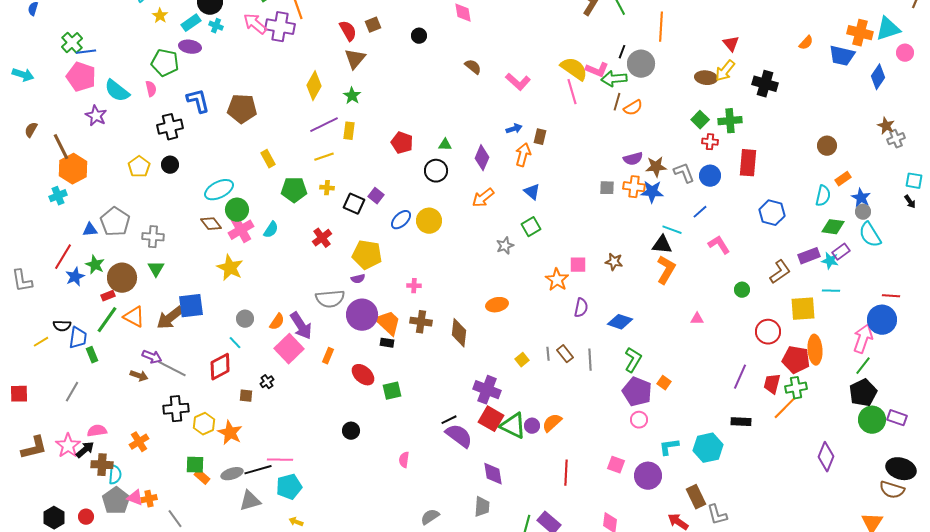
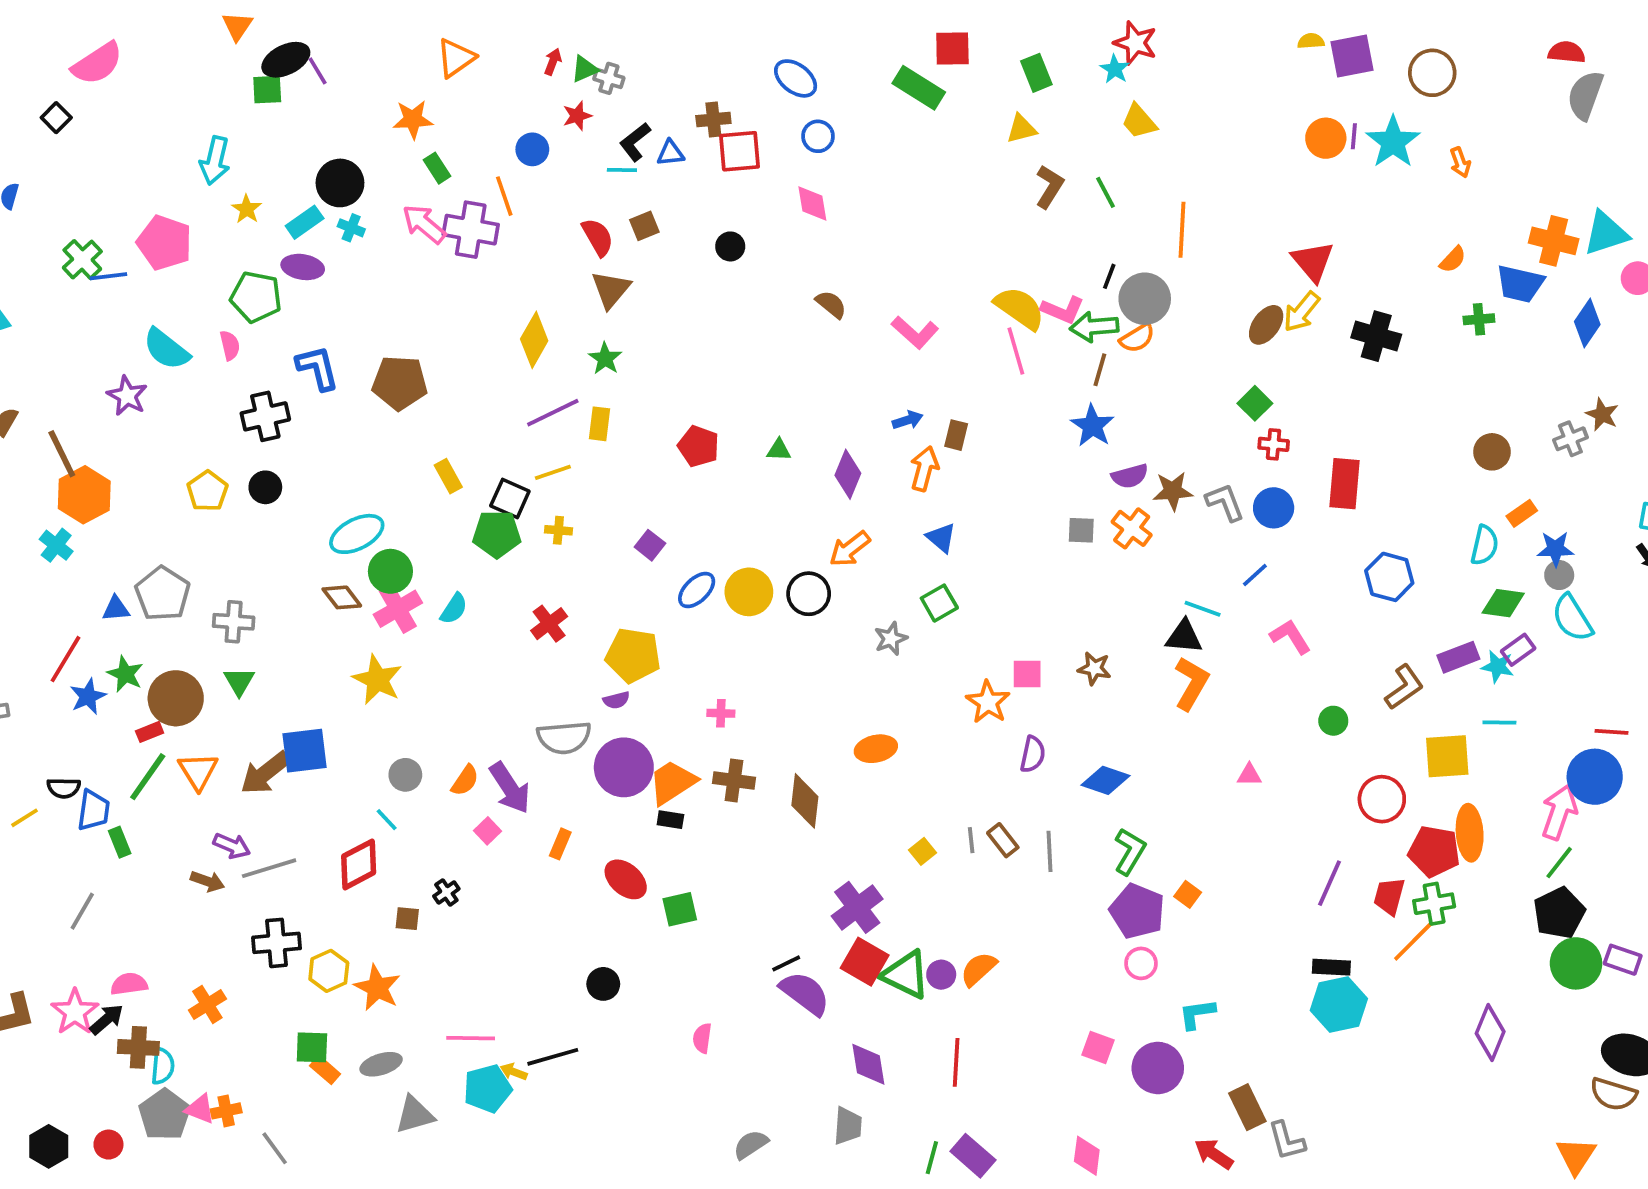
red triangle: (731, 44) -> (1313, 261), size x1.4
pink pentagon: (81, 77) -> (164, 243), moved
brown ellipse: (706, 78) -> (1266, 325), turned -60
orange semicircle: (633, 108) -> (1137, 338), moved
green cross: (730, 121) -> (1479, 319), moved, size x0.7
gray cross: (896, 139) -> (1570, 439), moved
black circle: (436, 171) -> (809, 594), moved
orange cross: (634, 187) -> (1132, 528), turned 30
blue star: (652, 192) -> (1092, 426), moved, turned 30
cyan cross: (58, 196) -> (56, 545), turned -30
blue star: (861, 198) -> (1555, 549), turned -30
black square: (354, 204) -> (510, 499), moved
orange triangle: (134, 317) -> (198, 771), turned 30
orange trapezoid: (388, 323) -> (672, 782), turned -76
pink square: (289, 349) -> (487, 831), size x0.5
gray line: (172, 369) -> (269, 868), turned -44
purple cross: (487, 390) -> (857, 907), turned 32
cyan hexagon: (708, 448) -> (1339, 1004), moved
black line: (258, 470) -> (553, 1057), moved
red line: (566, 473) -> (956, 1062), moved
yellow arrow: (296, 522) -> (514, 1072), moved

